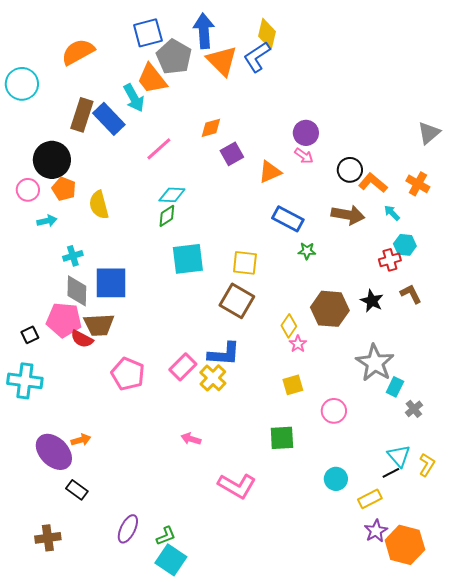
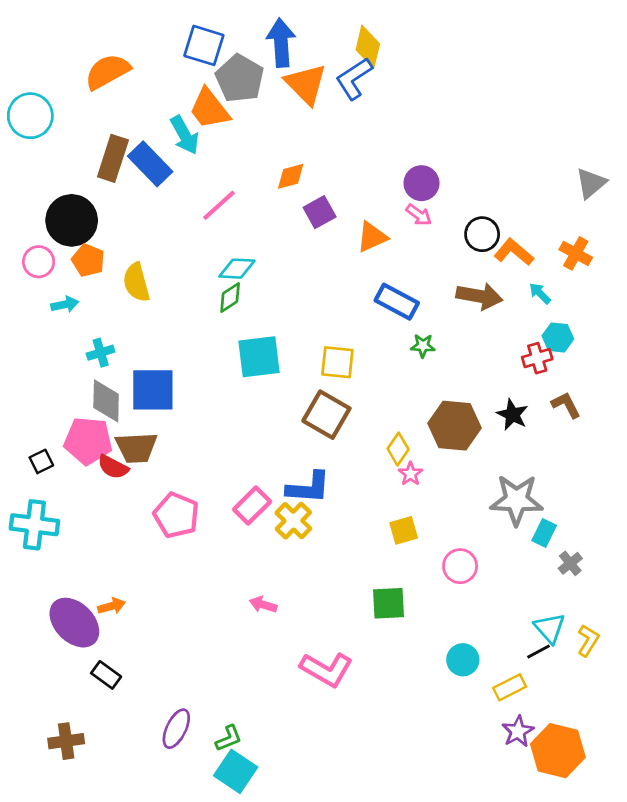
blue square: (148, 33) -> (204, 45), turned 32
gray star: (375, 363) -> (517, 500), turned -30

